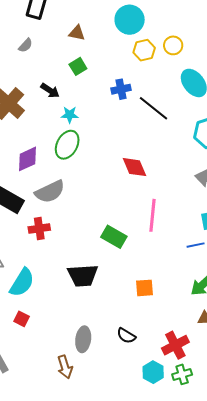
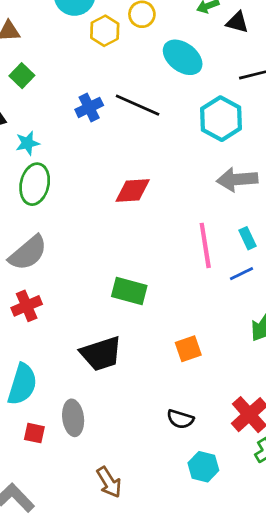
blue cross: (121, 89) -> (89, 107), moved
red diamond: (135, 167) -> (133, 190), turned -56
pink line: (153, 215) -> (205, 245), moved
gray ellipse: (83, 339) -> (73, 418), moved
cyan hexagon: (153, 372) -> (203, 467), moved

